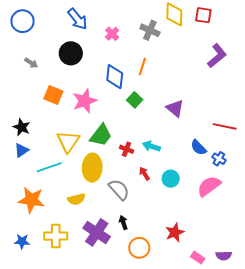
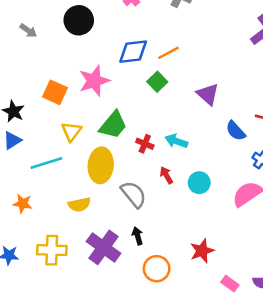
orange line: (142, 67) -> (168, 53), moved, turned 42
blue diamond: (115, 77) -> (133, 52), turned 75
orange square: (53, 95) -> (55, 92), moved
yellow triangle: (68, 141) -> (72, 131), size x0.7
blue semicircle: (198, 147) -> (236, 131), moved
orange star: (31, 200) -> (23, 203), size x0.6

